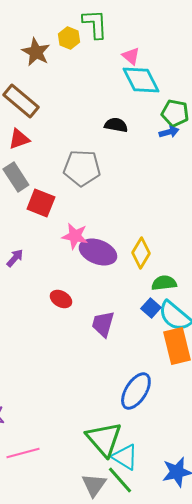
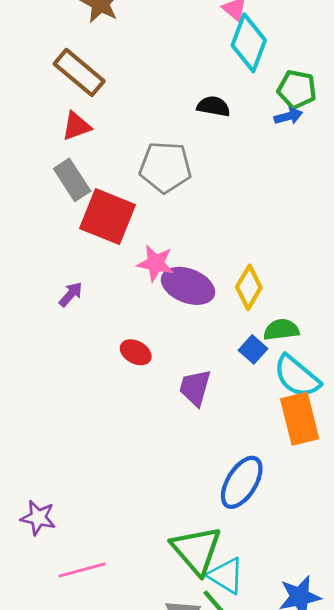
cyan diamond: (141, 80) -> (249, 43), turned 48
red square: (41, 203) -> (107, 217), size x1.4
blue square: (151, 308) -> (253, 349), moved

